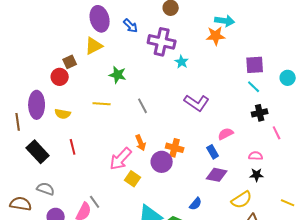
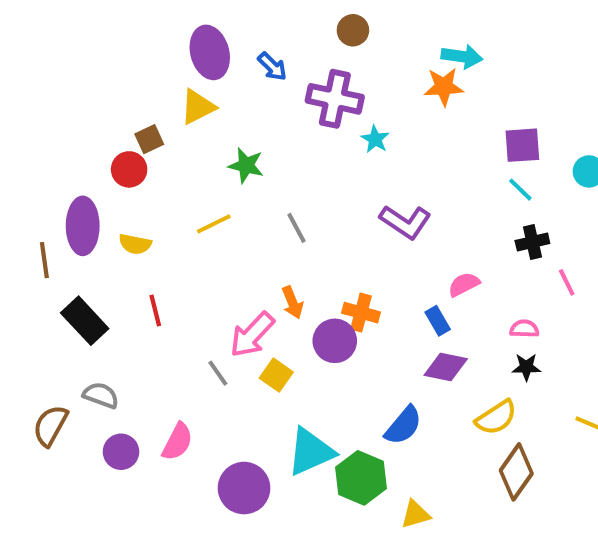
yellow line: (102, 104) -> (214, 224), turned -30
gray line: (95, 202) -> (218, 373), moved
brown semicircle: (21, 204) -> (50, 426), turned -70
blue semicircle: (196, 204) -> (403, 426), size x1.5

